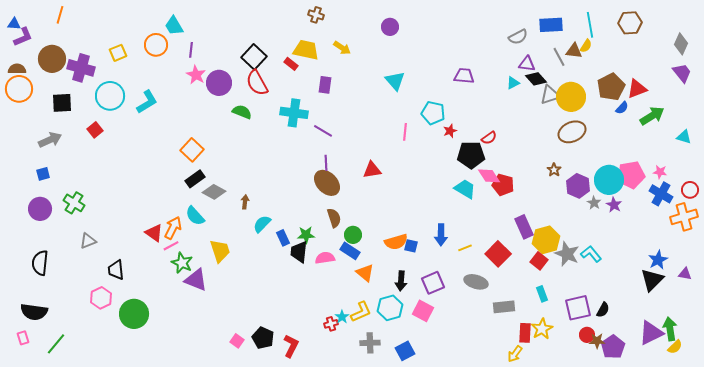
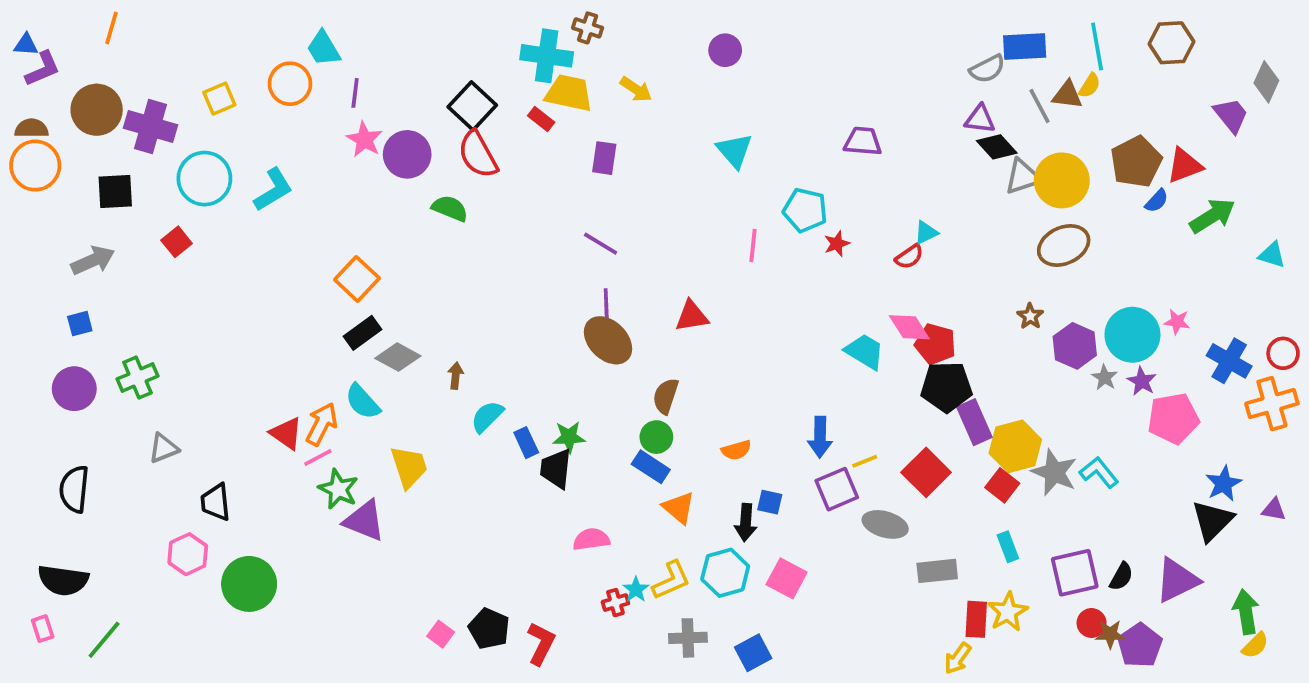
gray semicircle: (518, 37) -> (987, 69), moved
purple trapezoid: (682, 73) -> (1231, 115), moved
cyan triangle: (513, 83) -> (926, 232), moved
cyan cross: (294, 113) -> (547, 56), moved
black pentagon: (471, 155) -> (946, 387), moved
pink star: (660, 172) -> (1177, 322), moved
pink pentagon: (631, 175) -> (1173, 418), moved
green cross: (74, 203) -> (138, 378), turned 35
brown semicircle: (334, 218) -> (666, 396), moved, turned -144
orange semicircle: (396, 242) -> (736, 450), size x0.7
blue square: (411, 246) -> (770, 502), moved
pink semicircle: (325, 258) -> (591, 539), moved
purple square: (433, 283) -> (837, 489), moved
purple triangle: (651, 333) -> (1177, 580), moved

